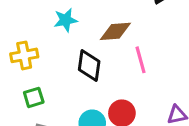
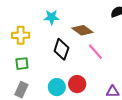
brown diamond: (115, 31) -> (82, 30), turned 30
pink line: (141, 60) -> (95, 52), turned -36

